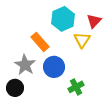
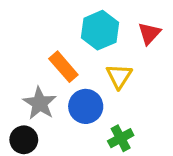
yellow triangle: (82, 40) -> (119, 76), moved

